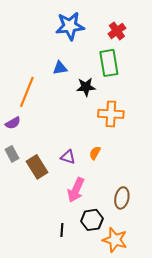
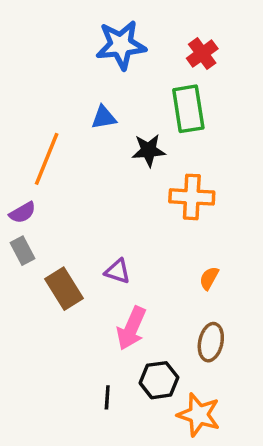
orange semicircle: (95, 153) -> (209, 278), moved
gray rectangle: (12, 154) -> (22, 251), moved

